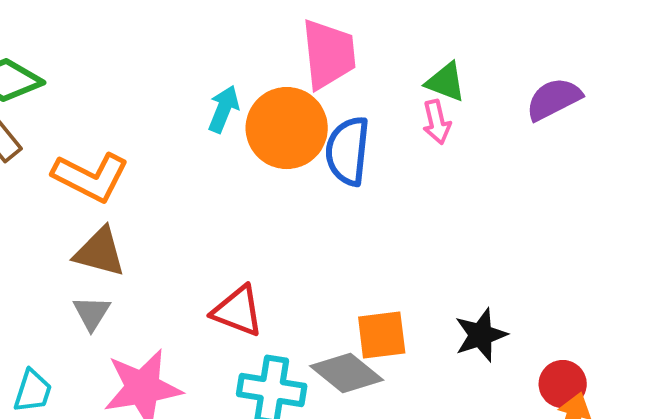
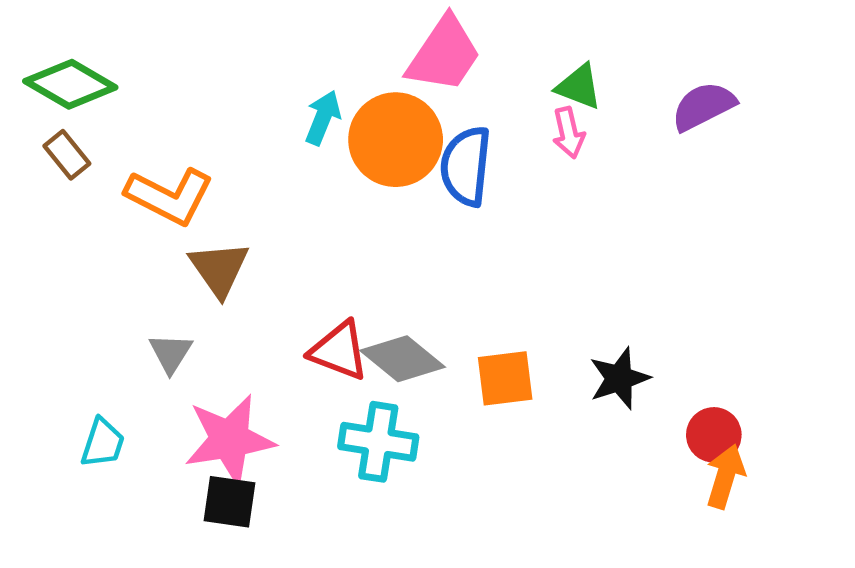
pink trapezoid: (329, 54) -> (444, 54), turned 40
brown triangle: (100, 252) -> (219, 269), moved, turned 40
gray diamond: (347, 373) -> (402, 359), moved

